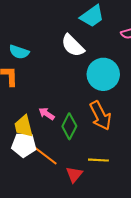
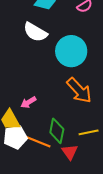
pink arrow: (47, 114) -> (28, 102), turned -49
green diamond: (69, 126) -> (57, 131), moved

